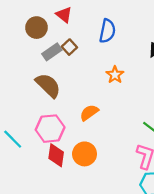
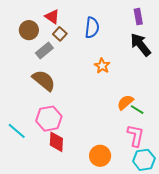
brown square: (69, 47) -> (60, 34), moved
orange semicircle: (89, 113) -> (125, 102), moved
orange circle: (85, 154) -> (100, 156), moved

